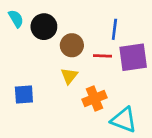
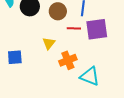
brown circle: (72, 45) -> (58, 11), moved

